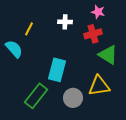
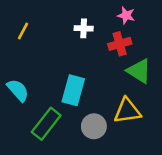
yellow line: (29, 29) -> (23, 31), moved
cyan semicircle: (14, 49) -> (18, 90), moved

